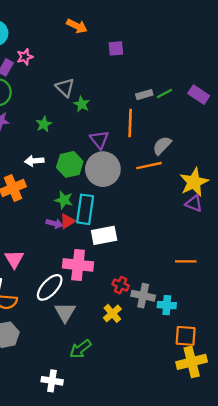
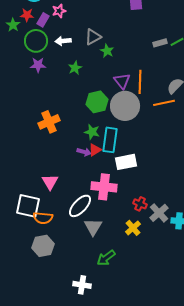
gray triangle: (65, 88) -> (93, 37), turned 48
orange line: (130, 123) -> (140, 82), moved
white arrow: (34, 161) -> (63, 41), moved
gray cross: (143, 296) -> (159, 213), turned 36

